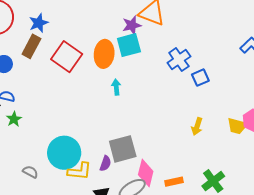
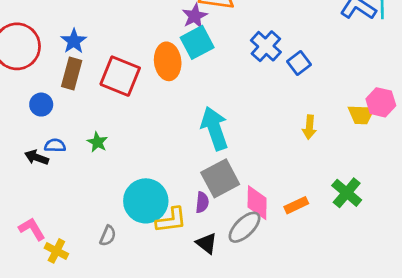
cyan arrow: (116, 87) -> (215, 128), moved, size x2.0
green star: (14, 119) -> (97, 142), moved
gray semicircle: (30, 172) -> (108, 236), turned 98

